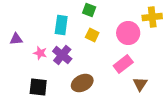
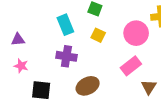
cyan rectangle: (61, 25) -> (65, 25), turned -30
pink star: (40, 53) -> (21, 66), moved
purple cross: (62, 55) -> (66, 56), turned -30

